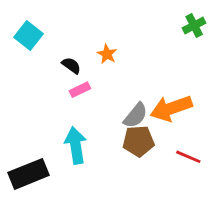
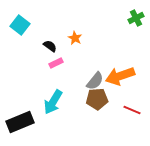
cyan arrow: (76, 145) -> (53, 102), turned -140

